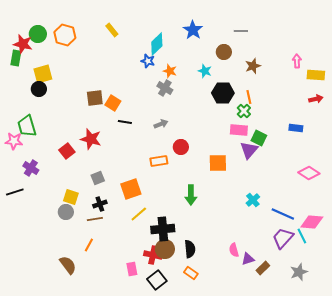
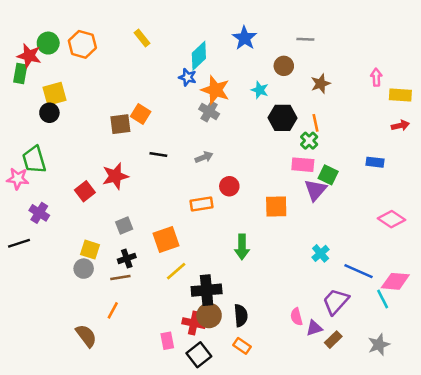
orange star: (170, 71) -> (215, 90), size x1.6
orange square: (113, 103) -> (141, 114), moved
red star: (91, 139) -> (115, 176), turned -30
purple trapezoid: (283, 238) -> (336, 302), moved

